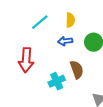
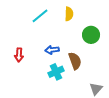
blue arrow: (65, 41) -> (52, 50), moved
red arrow: (26, 60) -> (19, 55), moved, size x0.6

